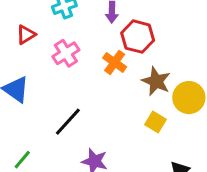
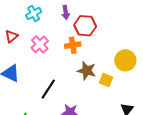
orange cross: (115, 62) -> (73, 45), turned -35
brown star: (156, 81) -> (87, 71), moved

